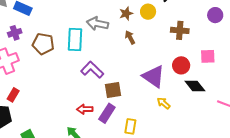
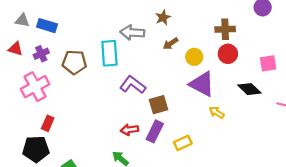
yellow circle: (148, 12) -> (194, 57), moved
brown arrow: (130, 37) -> (170, 44), turned -88
pink square: (208, 56) -> (268, 63), moved
red circle: (181, 65) -> (228, 54), moved
yellow rectangle: (130, 126) -> (183, 143), turned 63

